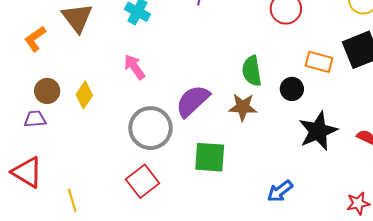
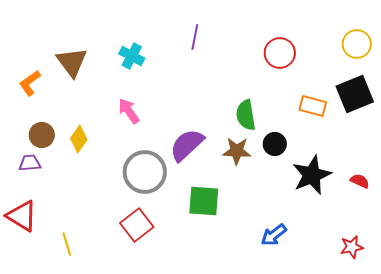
black circle: (292, 89) -> (275, 144), moved

